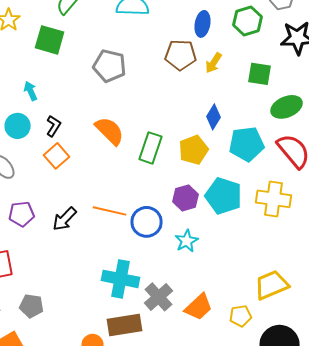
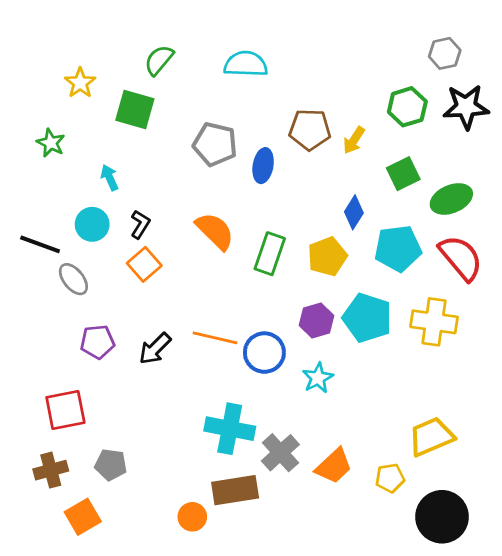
green hexagon: (248, 21) -> (407, 107), moved
blue ellipse: (203, 24) -> (263, 166), moved
green square: (260, 74) -> (403, 174), moved, turned -35

